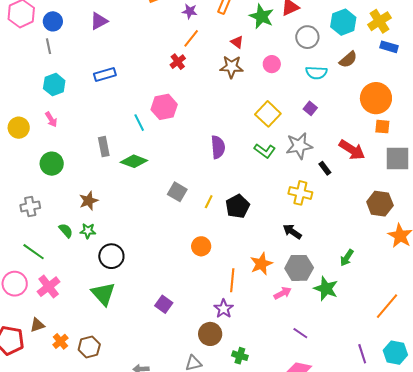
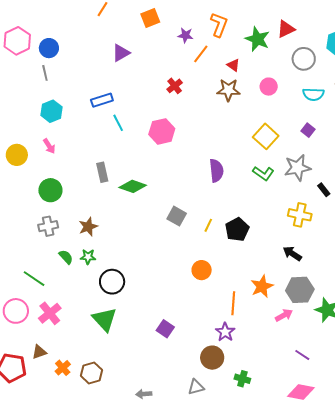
purple triangle: (99, 21) -> (121, 53), moved
orange line: (191, 38) -> (201, 54), moved
cyan line: (139, 123) -> (118, 123), moved
gray cross: (30, 206) -> (48, 226), moved

